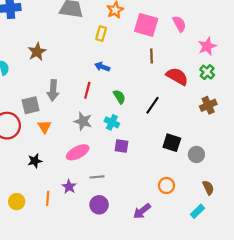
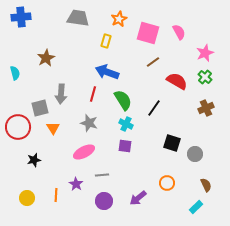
brown line: (151, 56) -> (153, 62), turned 56
blue arrow: (102, 67) -> (107, 72), size x1.6
green semicircle: (119, 97) -> (123, 100), size x1.5
cyan cross: (112, 122) -> (126, 124), moved
black star: (35, 161) -> (34, 160), moved
purple arrow: (142, 211) -> (138, 198), moved

